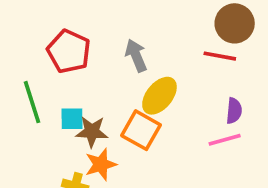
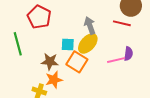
gray arrow: (136, 55) -> (90, 26), moved
cyan square: (72, 119) -> (68, 44), moved
pink line: (225, 140) -> (116, 60), moved

